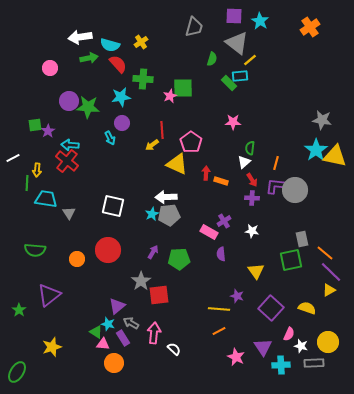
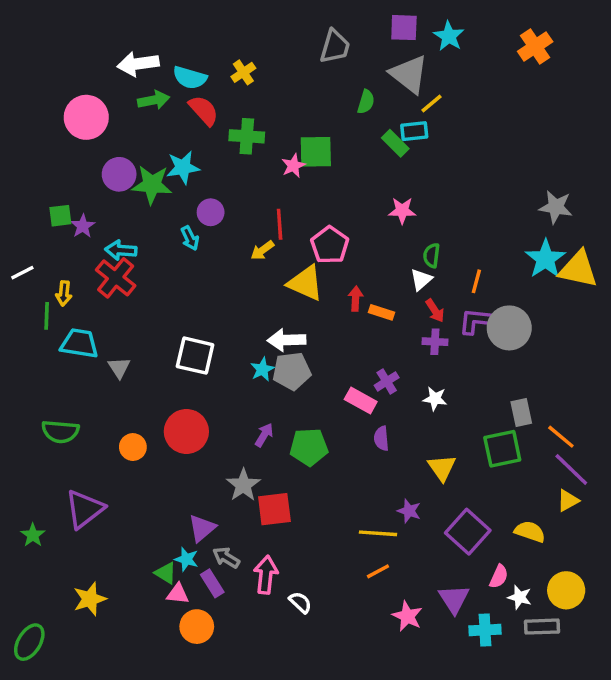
pink circle: (50, 68) -> (86, 117), size x1.6
cyan star: (121, 97) -> (183, 167), moved

